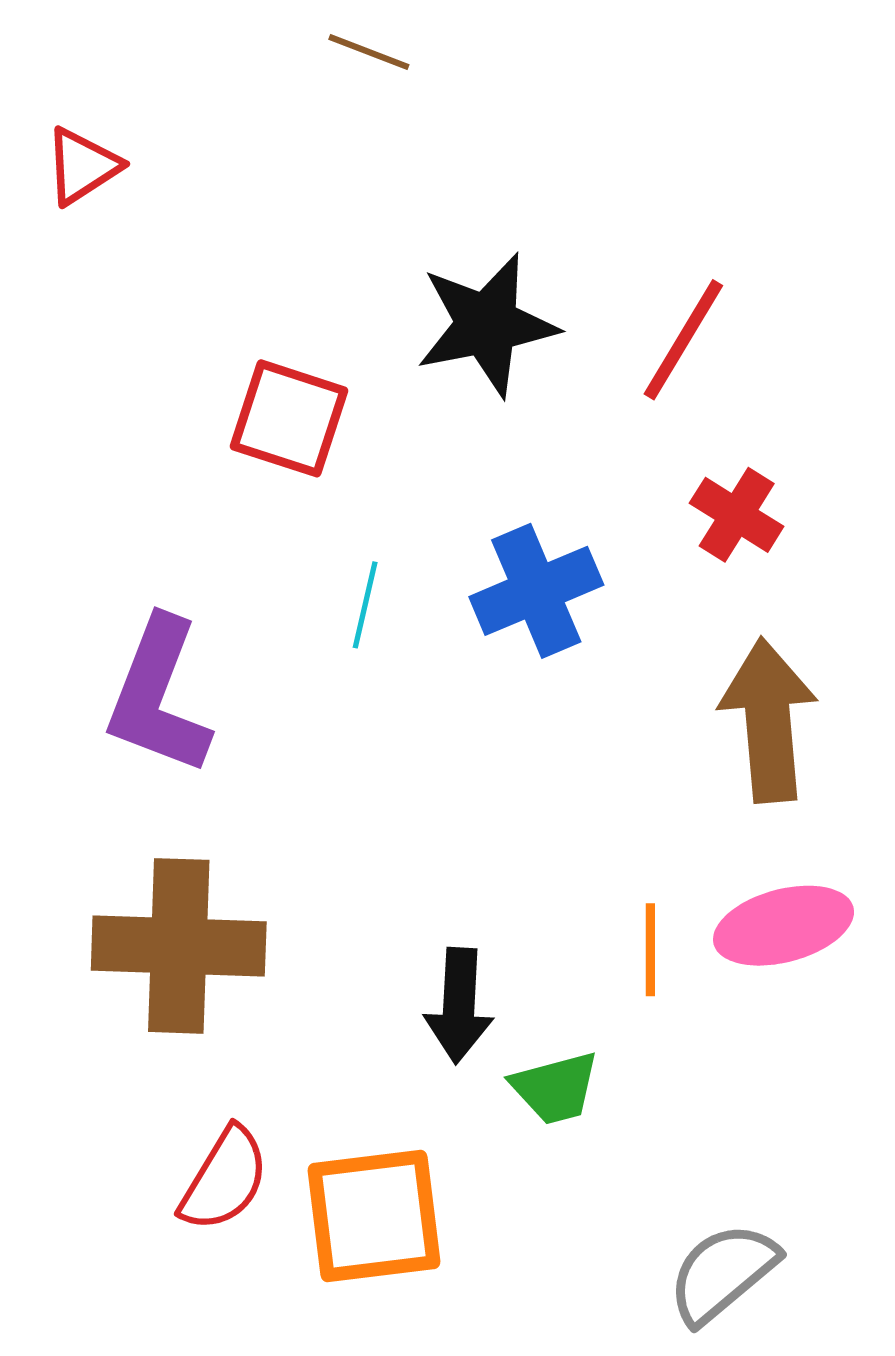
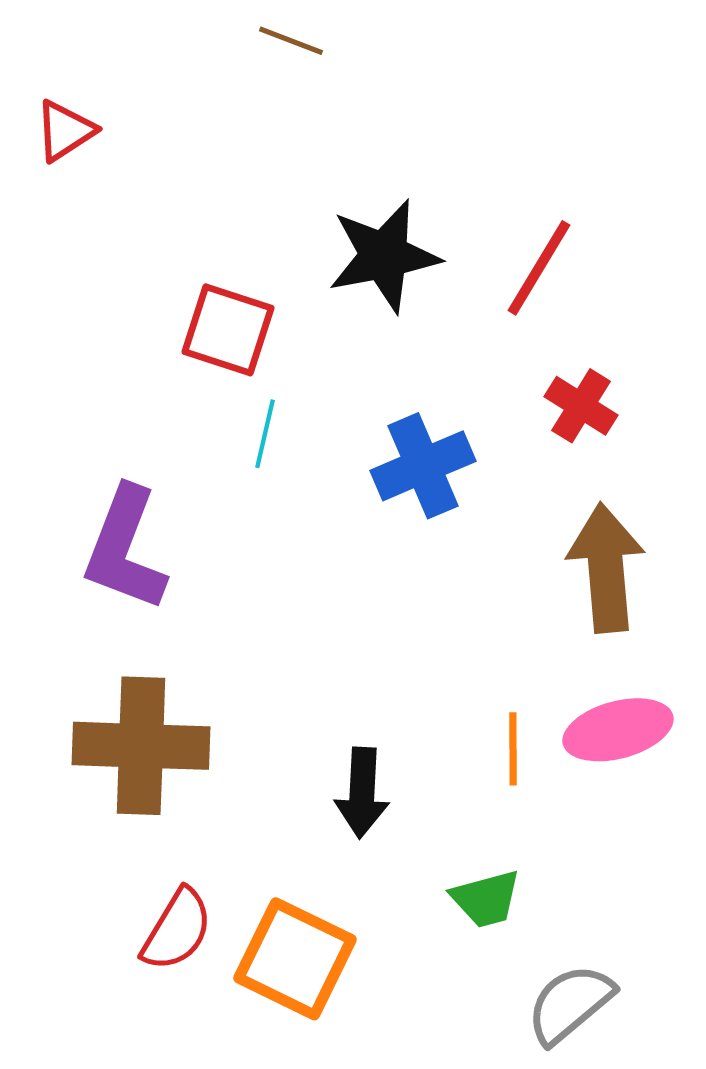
cyan line: (365, 605) -> (265, 434), moved
green trapezoid: (555, 1088) -> (486, 899), moved
orange square: (374, 1216) -> (295, 959), turned 33

